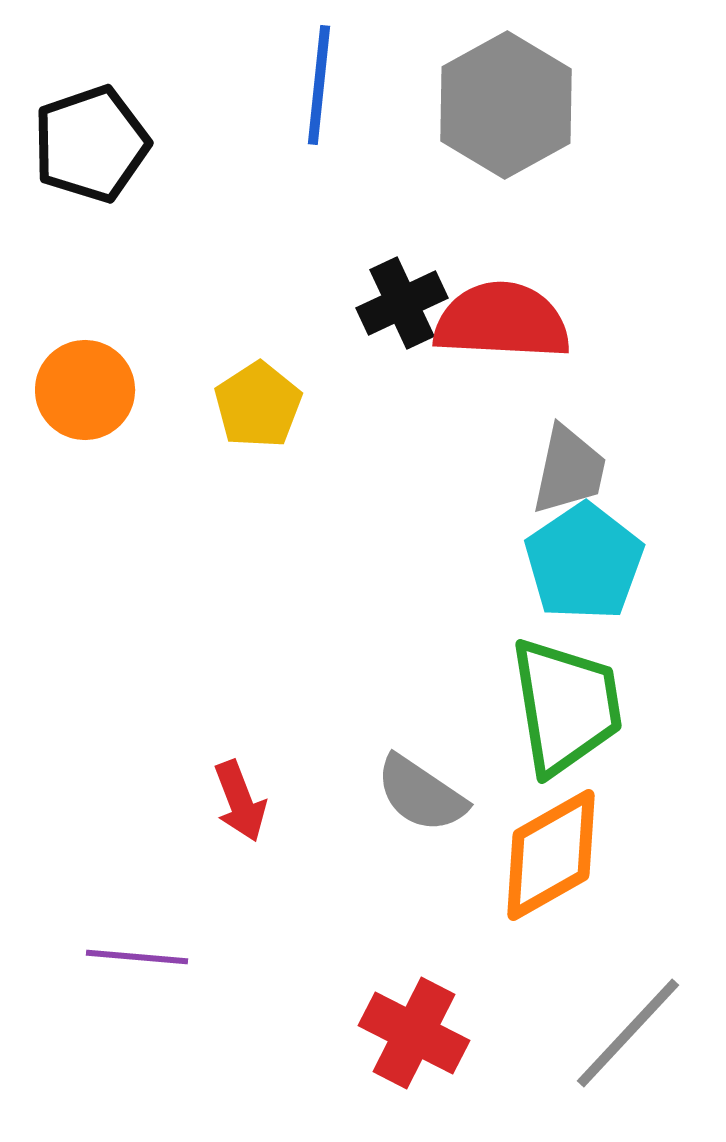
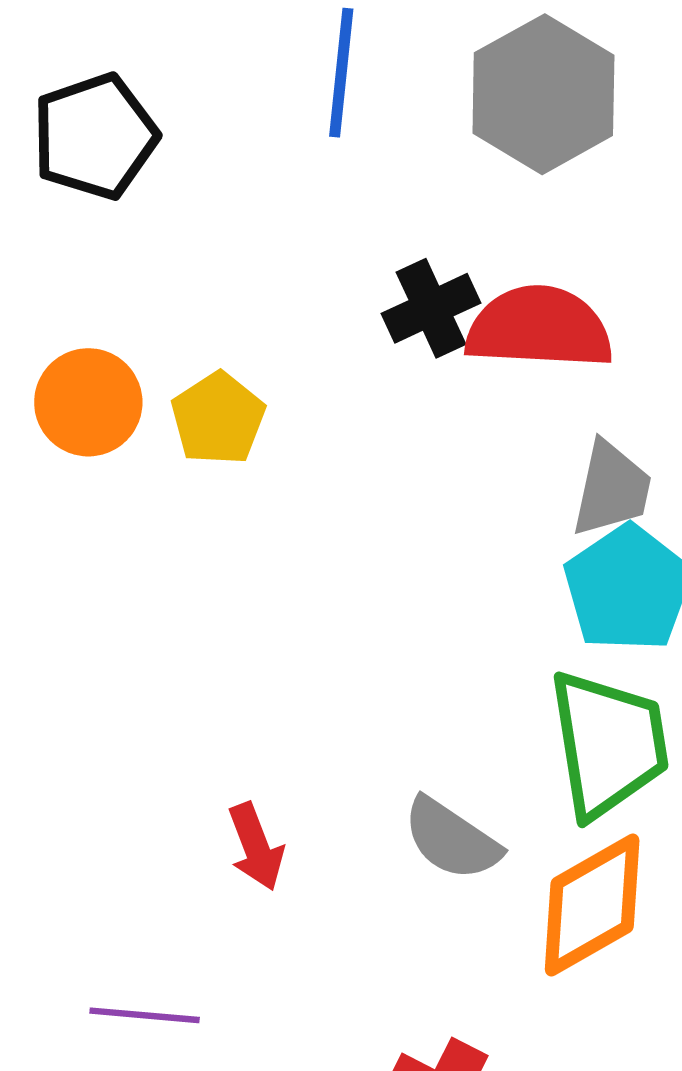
yellow pentagon: (258, 405) -> (218, 419), moved

